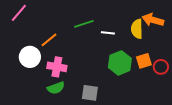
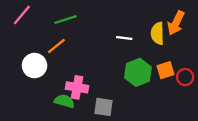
orange arrow: (153, 20) -> (176, 23), turned -80
green line: (84, 24) -> (66, 20), moved
pink cross: (57, 67) -> (77, 87), moved
green semicircle: (56, 88) -> (64, 101), turned -144

